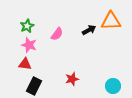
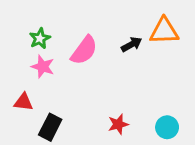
pink semicircle: (57, 34) -> (84, 50), size x1.5
red triangle: (25, 64) -> (24, 102), moved
red star: (72, 79) -> (118, 124), moved

